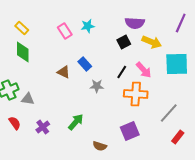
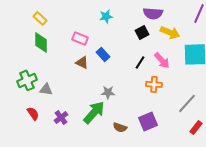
pink rectangle: (65, 31) -> (80, 38), moved, turned -35
gray star: (97, 86) -> (108, 92), moved
orange cross: (136, 94) -> (154, 84), size x0.7
green arrow: (76, 122) -> (94, 112), size x1.4
brown semicircle: (100, 146) -> (120, 127), moved

